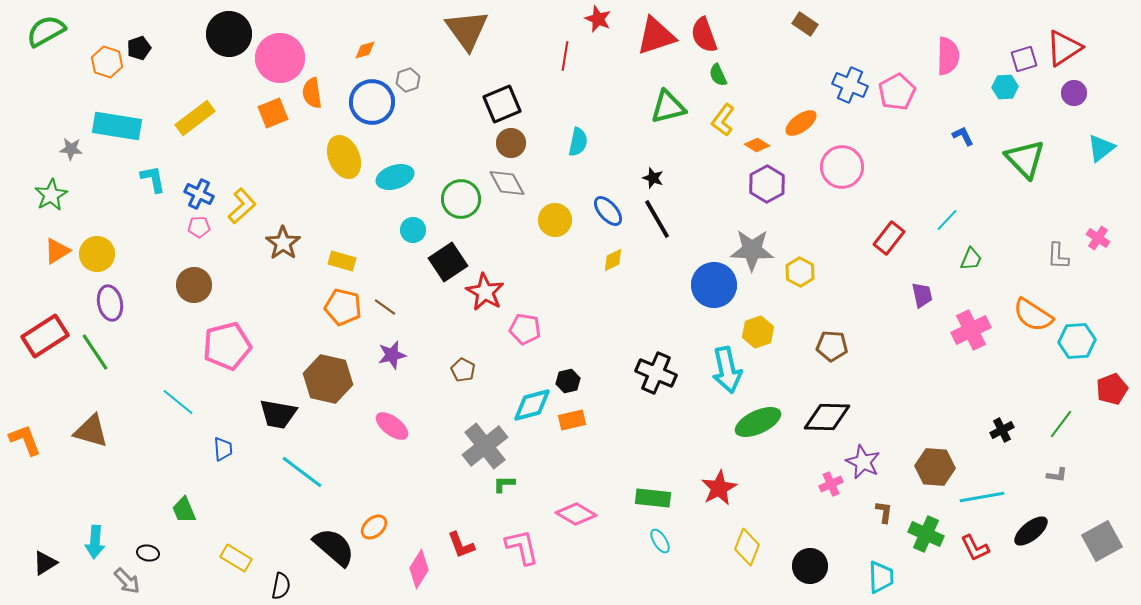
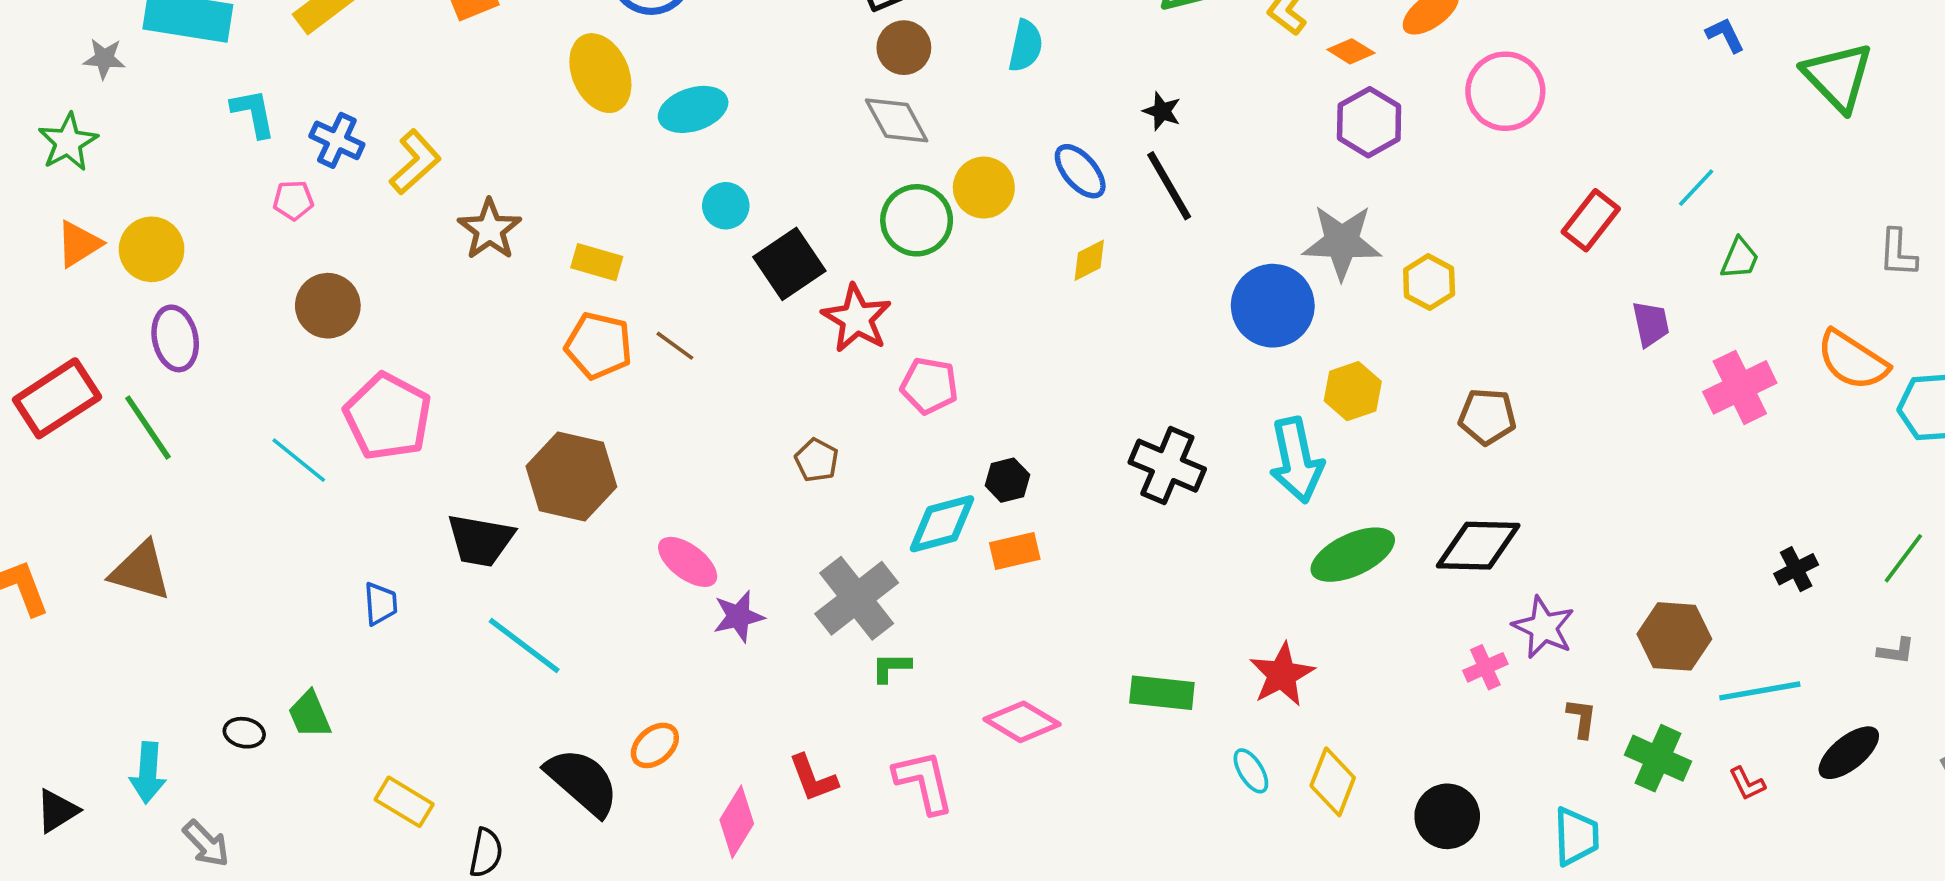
green circle: (461, 199) -> (917, 220), moved
pink pentagon: (199, 227) -> (293, 200), moved
pink pentagon: (227, 346) -> (388, 417), turned -30
purple star: (392, 355) -> (738, 616), moved
cyan line: (178, 402) -> (299, 460), moved
cyan ellipse: (660, 541) -> (1251, 771), moved
red L-shape: (975, 548) -> (1747, 784), size x0.7
black ellipse: (148, 553) -> (244, 733), moved

